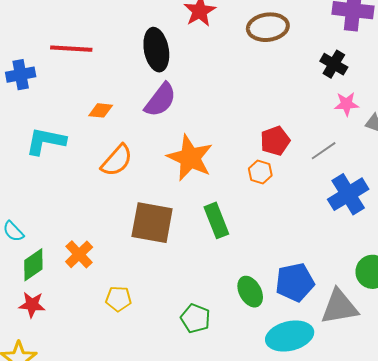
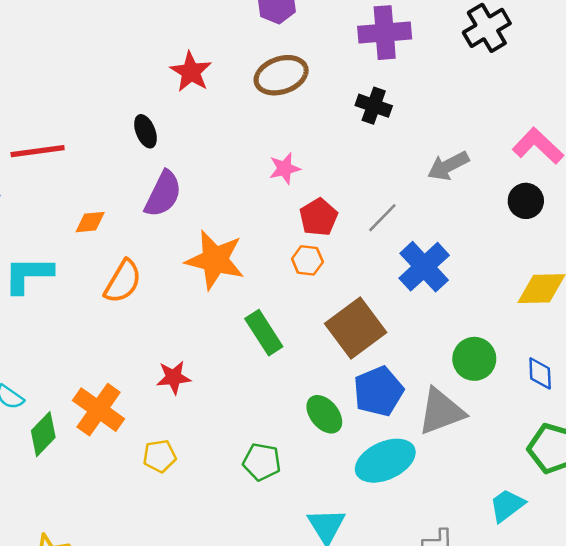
black ellipse: (156, 50) -> (146, 131), size x0.6
pink star: (346, 104) -> (285, 168), moved
brown square: (152, 223) -> (356, 328), moved, turned -36
orange cross: (79, 254) -> (99, 410), size x1.4
red star: (32, 305) -> (174, 377), moved

